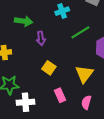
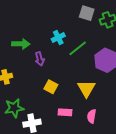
cyan cross: (62, 11) -> (58, 38), moved
pink rectangle: (60, 95) -> (65, 112), turned -56

